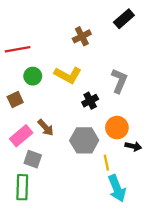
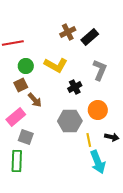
black rectangle: (124, 19) -> (90, 37), moved
brown square: (15, 99) -> (21, 85), moved
brown arrow: (46, 128) -> (35, 100), moved
black arrow: (133, 146) -> (112, 137), moved

